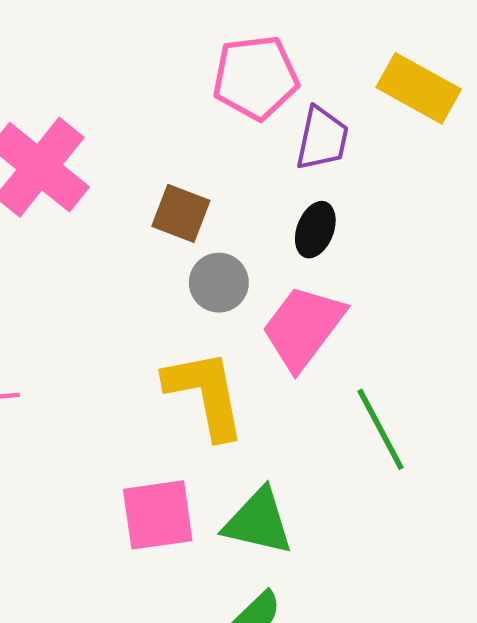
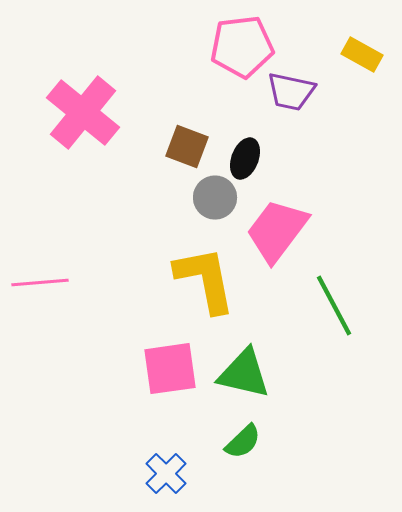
yellow rectangle: (419, 88) -> (362, 55), size x0.7
purple trapezoid: (322, 139) -> (291, 92), turned 90
black ellipse: (315, 230) -> (245, 159), moved

